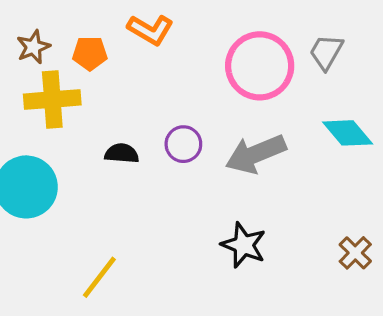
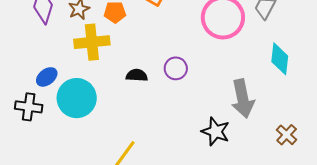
cyan diamond: (348, 133) -> (280, 59), turned 48
gray arrow: (256, 154) -> (243, 99), moved, turned -78

